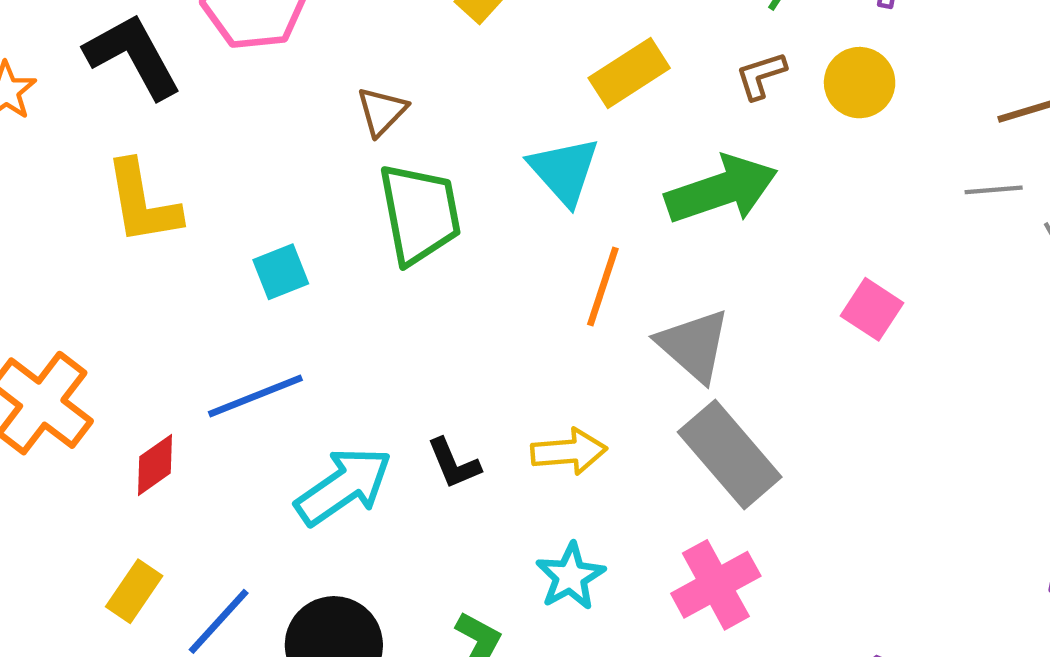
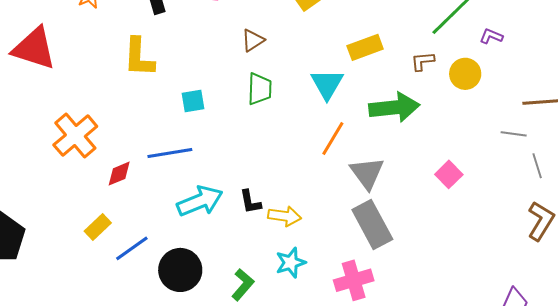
green trapezoid: (420, 214) -> (260, 89), size x0.7
yellow arrow: (569, 452) -> (285, 216), moved

